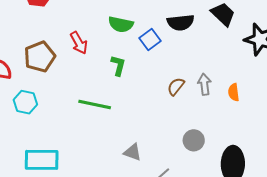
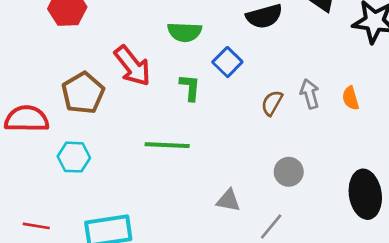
blue square: (150, 39) -> (227, 62), moved
red arrow: (79, 43) -> (132, 66), size x1.4
gray circle: (194, 140) -> (289, 172), moved

